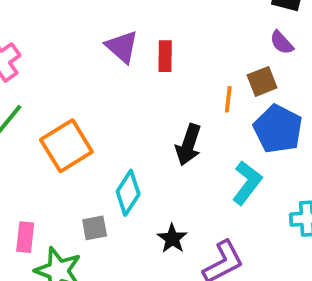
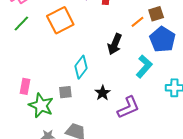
orange line: (228, 99) -> (137, 22), turned 40
orange square: (66, 146) -> (60, 20), moved
gray square: (95, 228) -> (65, 92), moved

